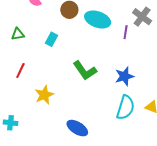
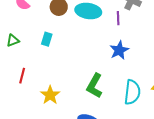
green L-shape: (85, 71) -> (94, 86), moved, turned 75
blue star: (124, 76) -> (119, 50), moved

